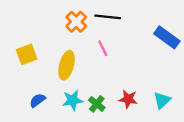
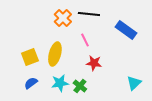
blue rectangle: (167, 37) -> (126, 30), moved
yellow square: (27, 54) -> (30, 57), moved
red star: (128, 99) -> (94, 63), moved

